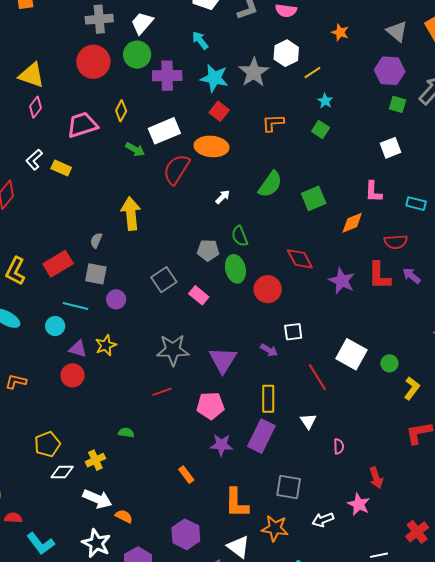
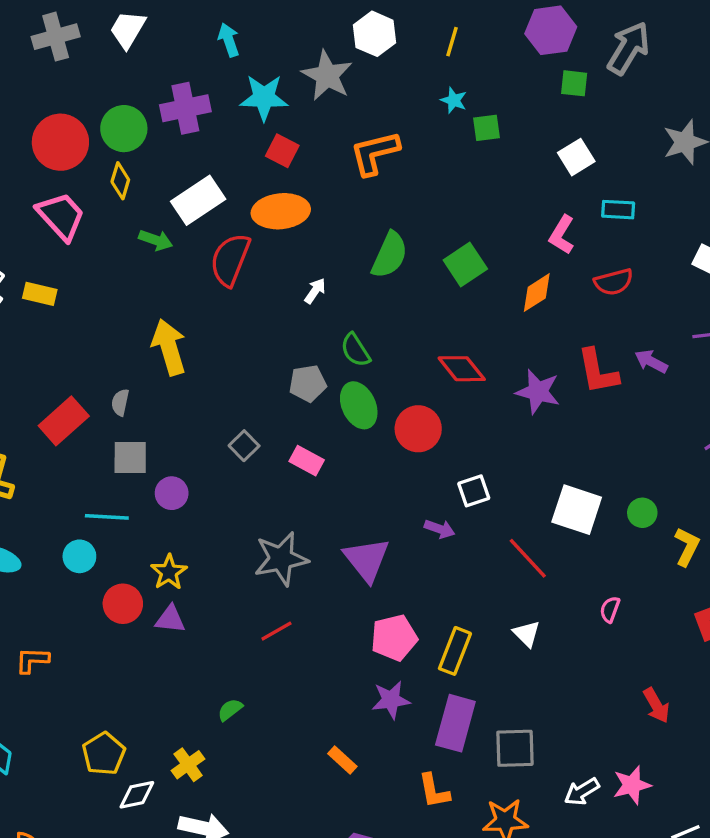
cyan arrow: (200, 40) -> (229, 40), turned 30
green circle: (137, 55) -> (124, 129), moved
red circle: (93, 62) -> (60, 142), moved
yellow line: (312, 73) -> (452, 42), moved, turned -30
orange L-shape: (273, 123) -> (375, 153), size x1.4
pink trapezoid: (82, 125) -> (61, 216), turned 76
green square: (321, 130) -> (486, 128), moved, turned -30
pink L-shape: (373, 192) -> (562, 235), turned 40
cyan rectangle: (416, 204) -> (618, 210), moved
red semicircle: (396, 242) -> (614, 282), moved
red rectangle: (58, 264) -> (64, 421), moved
gray square: (164, 280) -> (244, 446), size x0.7
purple triangle: (78, 349) -> (170, 619), moved
red circle: (73, 375) -> (123, 604), moved
yellow rectangle: (268, 399) -> (455, 651), moved, turned 32
pink pentagon: (211, 406) -> (394, 638), moved
green semicircle: (126, 433) -> (230, 710), turned -35
purple rectangle: (261, 436) -> (455, 723), moved
pink semicircle: (339, 446) -> (610, 609), moved, turned -147
orange L-shape: (236, 503) -> (434, 791), size x0.7
pink star: (359, 504) -> (632, 785), moved, turned -30

